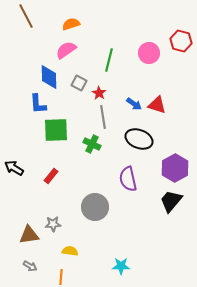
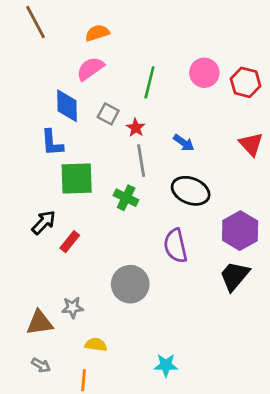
red hexagon: (181, 41) -> (246, 82), moved
red triangle: (157, 105) -> (251, 144), moved, turned 30
black arrow: (14, 168) -> (44, 222), moved, turned 102

